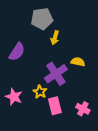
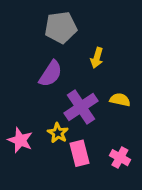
yellow arrow: (55, 38) -> (97, 58), moved
purple semicircle: (17, 52) -> (51, 74), moved
yellow semicircle: (78, 62) -> (120, 100), moved

